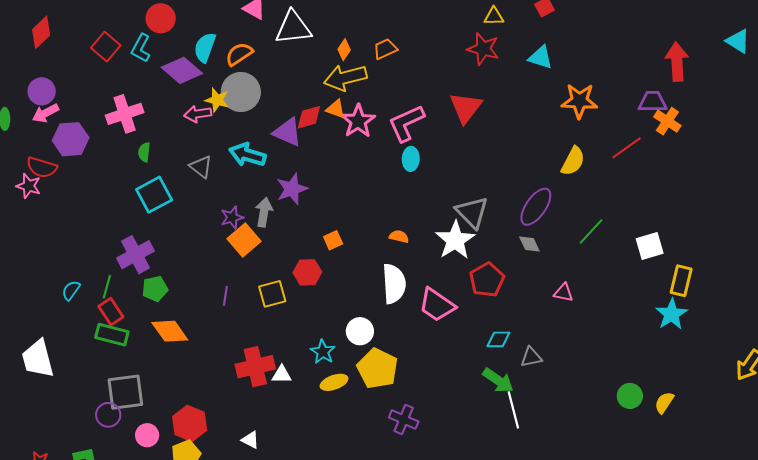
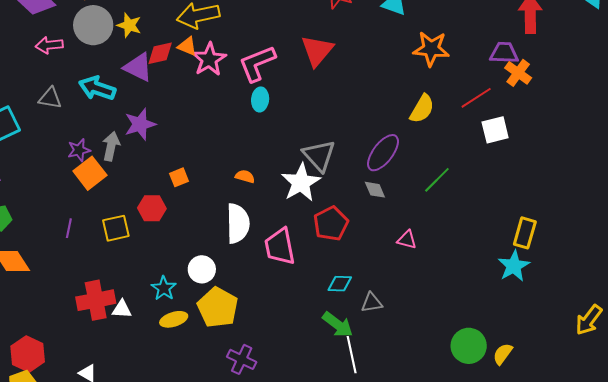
yellow star: (217, 100) -> (129, 25), moved
gray triangle: (201, 167) -> (50, 98), turned -30
white square: (650, 246) -> (495, 130), moved
pink trapezoid: (437, 305) -> (280, 246), turned 42
green circle: (630, 396) -> (469, 346), size x1.4

